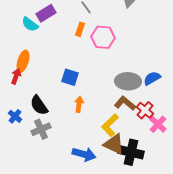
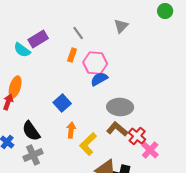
blue square: (70, 77) -> (62, 103), turned 30
blue semicircle: (152, 78) -> (99, 79), moved
yellow L-shape: (110, 125) -> (88, 144), moved

